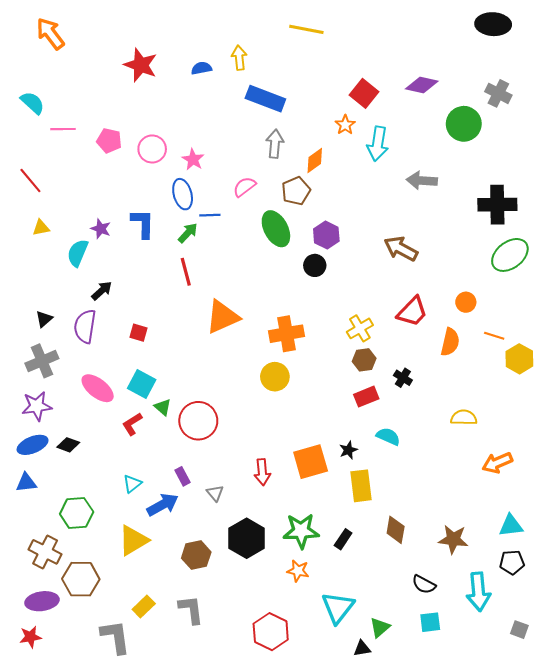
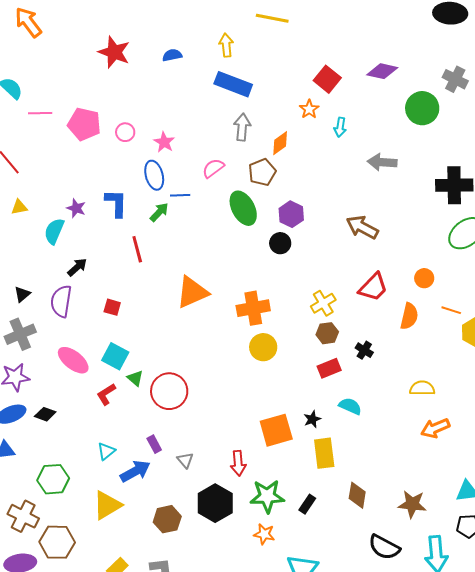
yellow arrow: (239, 58) -> (226, 45), moved
pink pentagon: (109, 141) -> (84, 124), size x1.4
cyan arrow: (378, 144) -> (340, 127), size x0.6
pink circle: (152, 149) -> (125, 132), size x0.7
red line: (186, 272) -> (137, 249), moved
yellow circle: (275, 377) -> (263, 347), moved
orange arrow: (497, 463) -> (435, 428), moved
red arrow: (262, 472) -> (238, 463), moved
black semicircle: (424, 584) -> (384, 547), size x1.4

